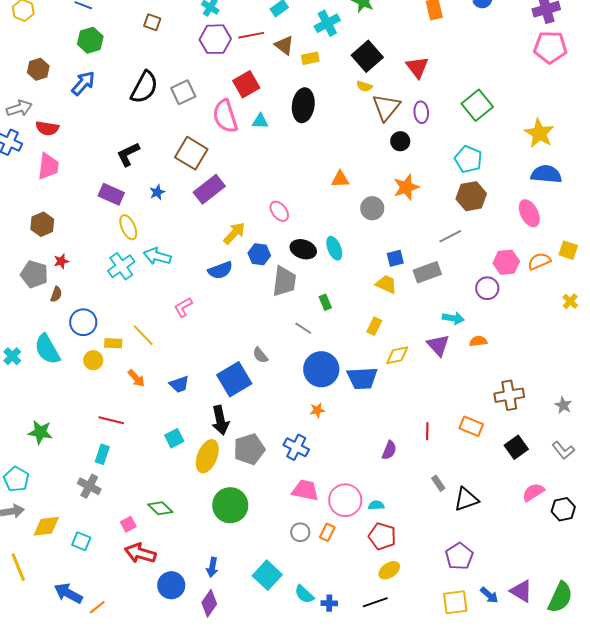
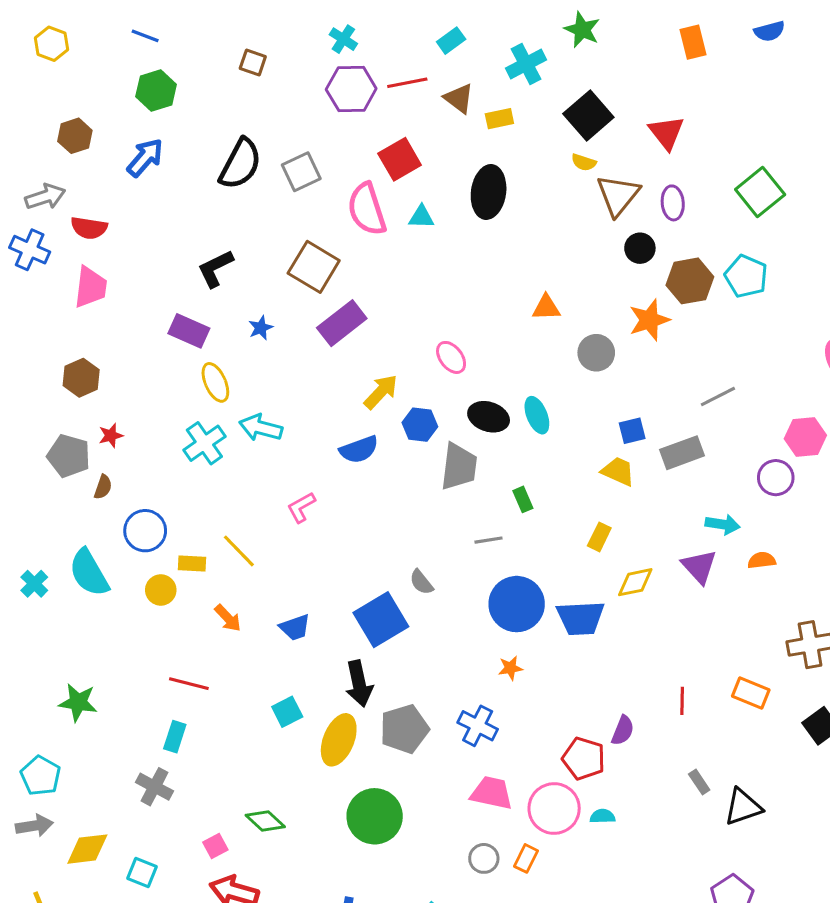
brown hexagon: (471, 196) -> (690, 281), moved
gray line: (303, 328) -> (489, 540), turned -42
red pentagon: (382, 536) -> (584, 759), moved

